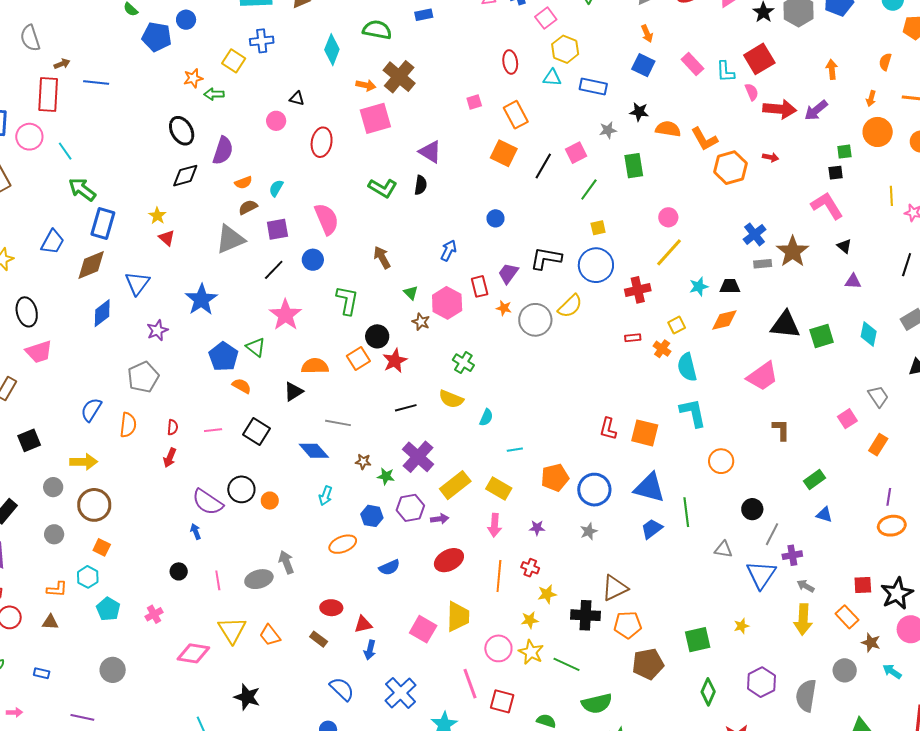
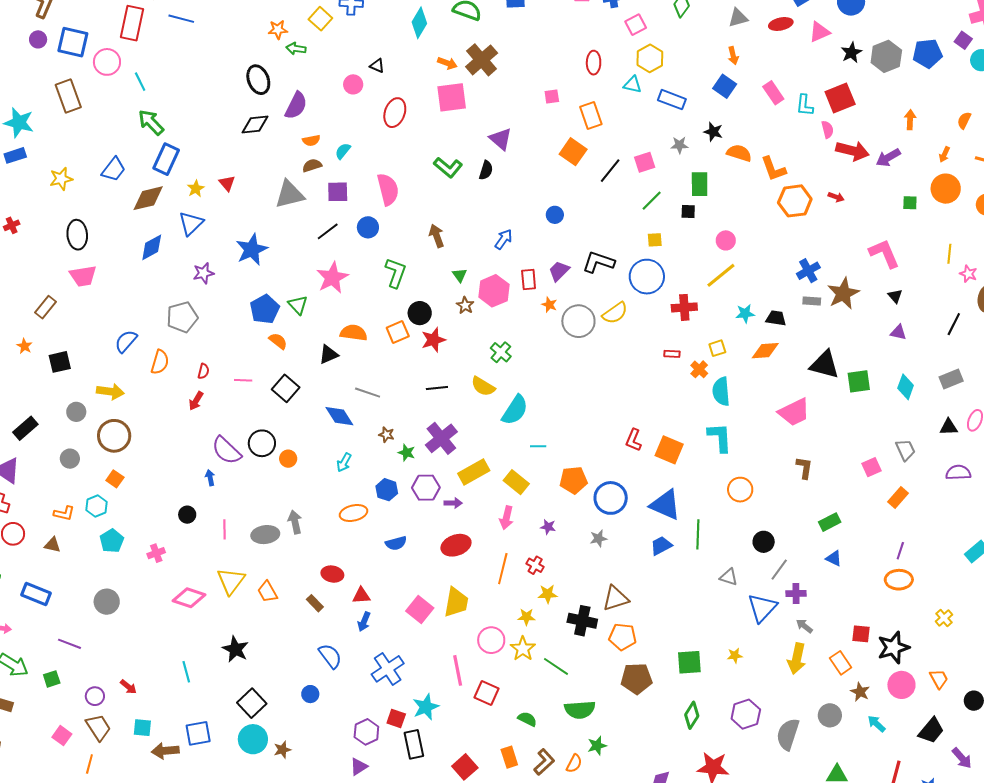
black square: (836, 173) -> (688, 212), moved
yellow star: (157, 216) -> (196, 189), moved
cyan semicircle: (486, 417) -> (515, 410), size x1.8
blue rectangle: (42, 673) -> (36, 594), size x1.8

